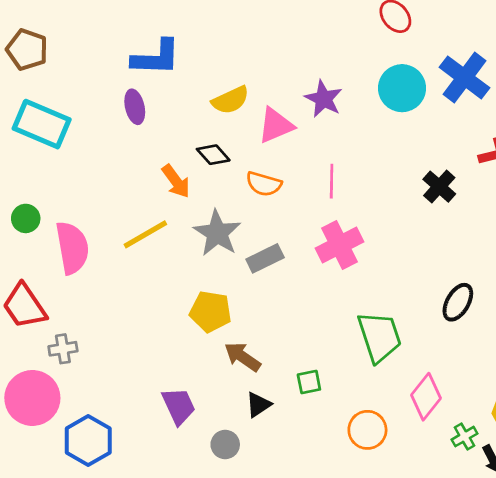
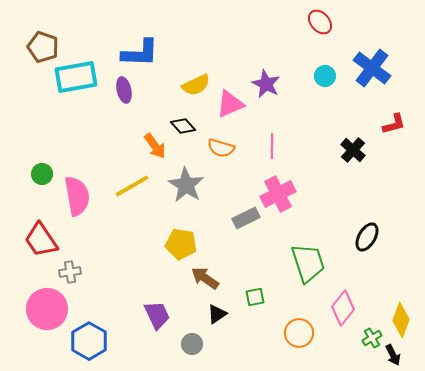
cyan circle: (402, 88) -> (325, 76), size x0.6
cyan rectangle: (42, 124) -> (76, 77), moved, turned -33
gray rectangle: (265, 258) -> (246, 218), moved

